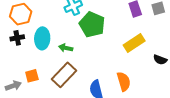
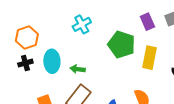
green pentagon: (92, 24) -> (122, 45), moved
yellow rectangle: (134, 43) -> (149, 58), turned -40

